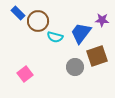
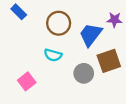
brown circle: (38, 21) -> (59, 23), moved
cyan semicircle: (55, 37) -> (53, 55), moved

